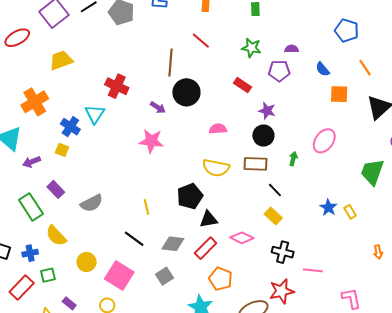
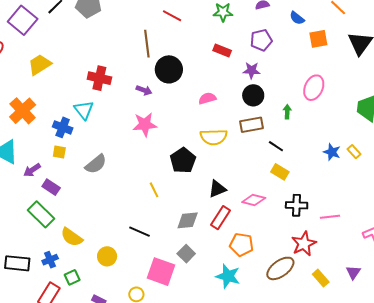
purple pentagon: (279, 71) -> (261, 40), moved
purple rectangle: (56, 189) -> (51, 187), moved
black pentagon: (190, 196) -> (183, 160), moved
gray semicircle: (92, 203) -> (96, 164), moved
black line: (134, 239) -> (140, 232), moved
pink square: (119, 275) -> (161, 272), moved

